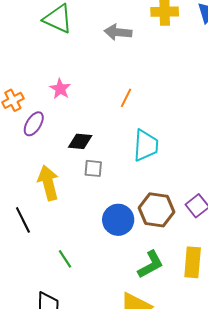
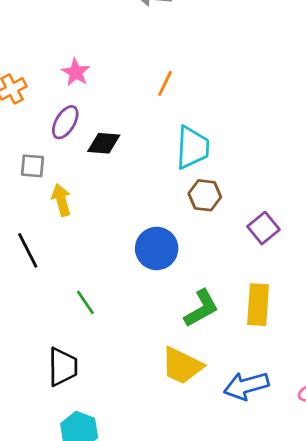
purple ellipse: (34, 124) -> (65, 122), moved
gray square: (93, 168) -> (32, 166), moved
yellow arrow: (48, 183) -> (61, 200), size x0.7
brown hexagon: (157, 210) -> (205, 195), moved, size x0.7

